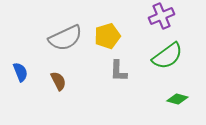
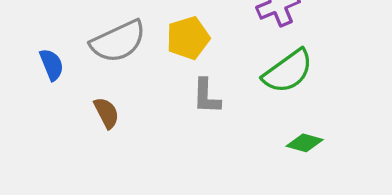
blue semicircle: (20, 72) -> (52, 65), moved

